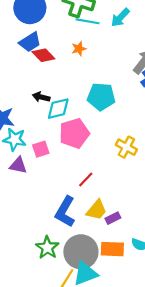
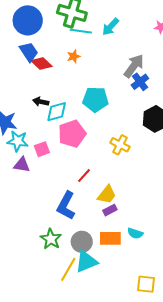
blue trapezoid: (30, 42) -> (29, 52), turned -90
yellow trapezoid: (96, 210) -> (107, 195), moved
gray circle: (81, 252) -> (82, 242), size x0.7

